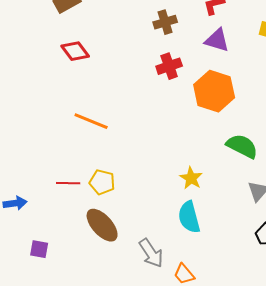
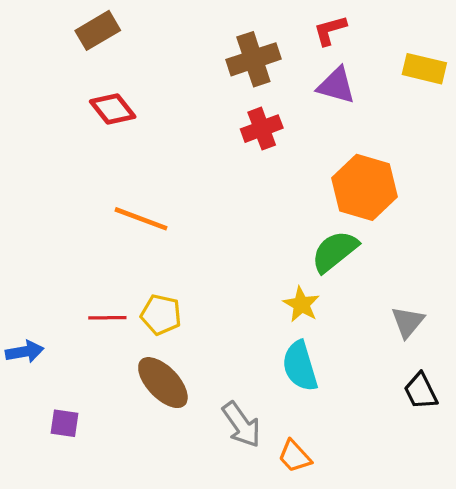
brown cross: (165, 22) -> (253, 59), size x1.4
orange hexagon: (214, 91) -> (364, 187), moved
green semicircle: (242, 146) -> (335, 251), moved, turned -64

